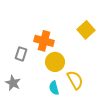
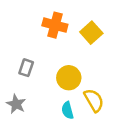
yellow square: (86, 30) -> (91, 33), moved
orange cross: (44, 41) -> (55, 25), moved

